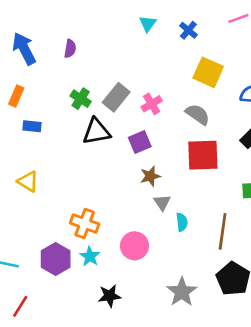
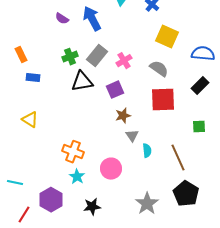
blue arrow: (24, 49) -> (92, 19), moved
purple semicircle: (70, 49) -> (62, 19), turned 112
orange rectangle: (16, 96) -> (21, 55), turned -49
green cross: (81, 99) -> (70, 57), turned 35
brown line: (223, 231) -> (178, 158), turned -32
purple hexagon: (56, 259) -> (51, 200), moved

